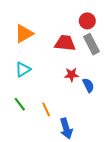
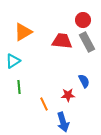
cyan triangle: (23, 69) -> (13, 61), moved
red star: (71, 75) -> (68, 95), moved
green line: (20, 104) -> (19, 87), moved, turned 32

